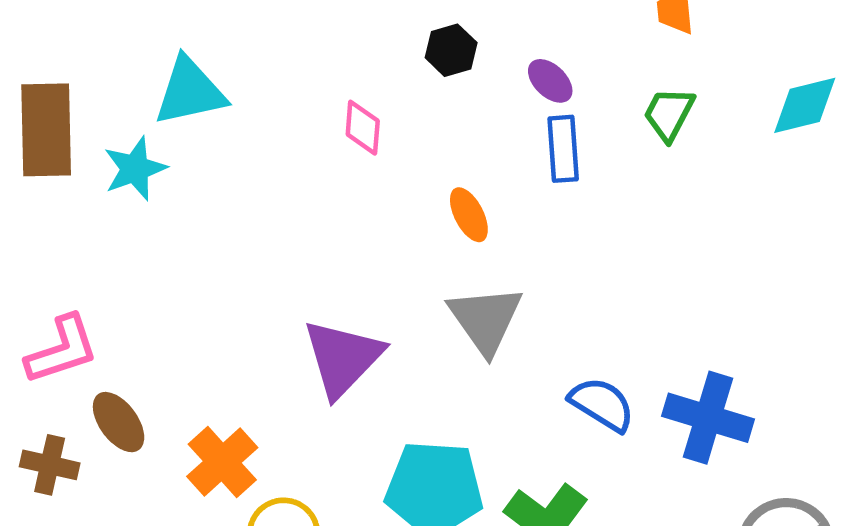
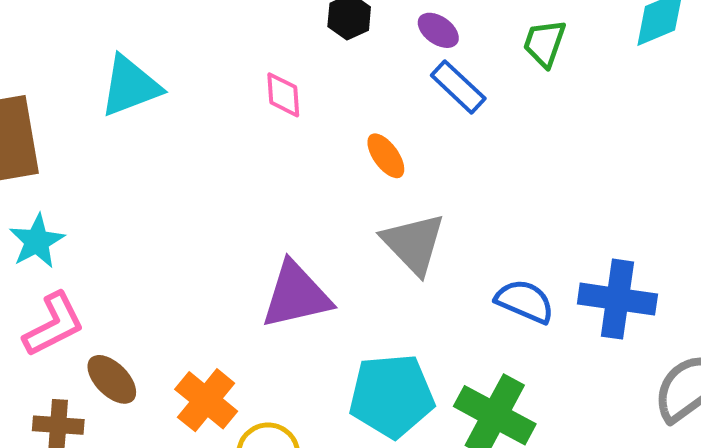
blue rectangle: (563, 149) -> (458, 87), turned -34
cyan star: (135, 169) -> (37, 241), moved
purple triangle: (343, 358) -> (296, 295), turned 42

